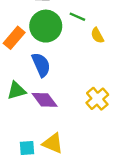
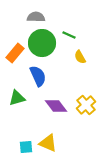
yellow semicircle: (97, 35) -> (80, 57), moved
purple diamond: (45, 100) -> (56, 106), moved

